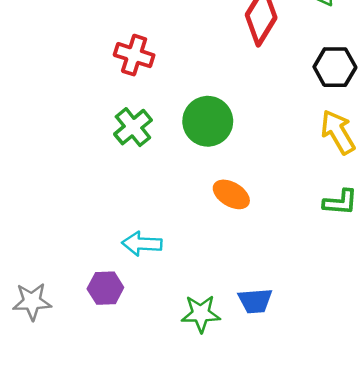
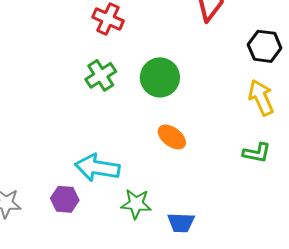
cyan arrow: (142, 244) -> (97, 168), size x1.4
green star: (201, 314) -> (136, 204), moved

